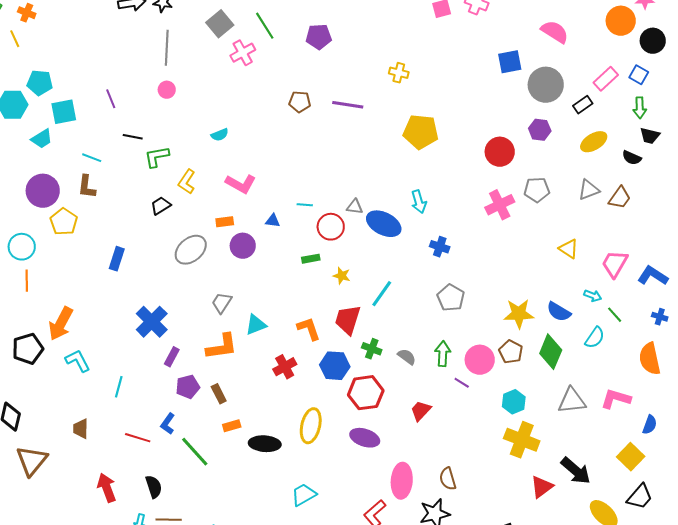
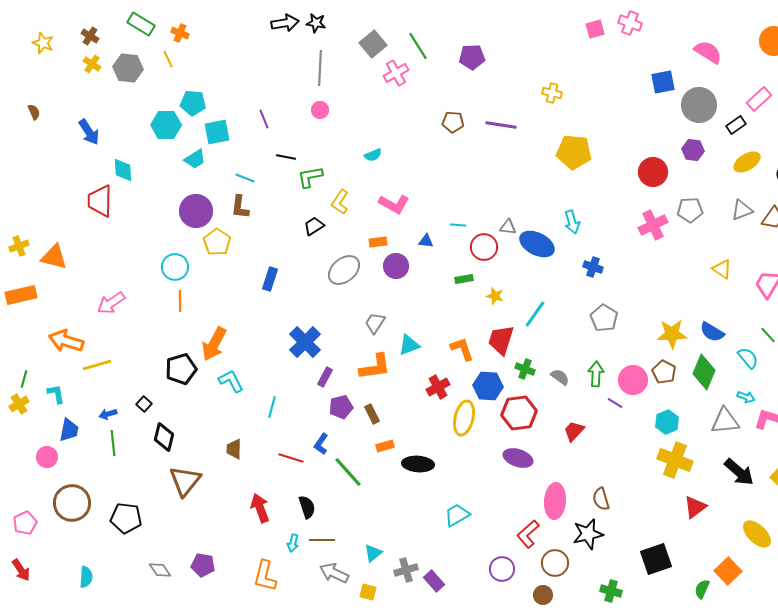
cyan arrow: (593, 296) -> (746, 397), moved
cyan semicircle: (595, 338) -> (748, 358), turned -75
yellow ellipse: (311, 426) -> (464, 418), moved
black arrow: (576, 471) -> (739, 472), moved

